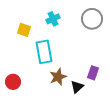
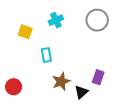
cyan rectangle: (44, 52) -> (46, 55), size x0.6

